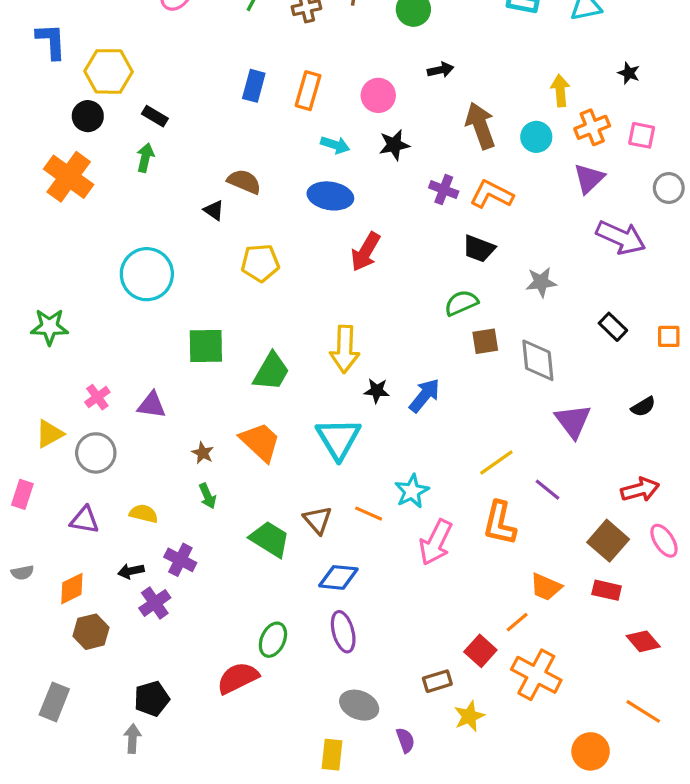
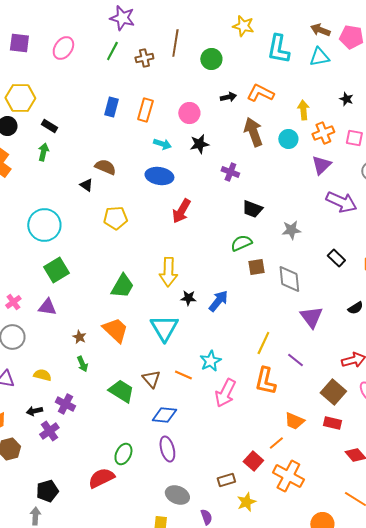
orange L-shape: (492, 194) -> (260, 93), moved
green square: (206, 346) -> (56, 270), moved, turned -30
yellow line: (496, 462) -> (263, 343), turned -30

